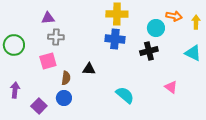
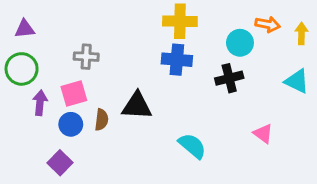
purple triangle: (48, 18) -> (25, 29), moved
black triangle: (89, 69) -> (137, 106), size x1.5
purple arrow: (15, 90) -> (40, 103), moved
blue circle: (64, 98) -> (71, 124), moved

